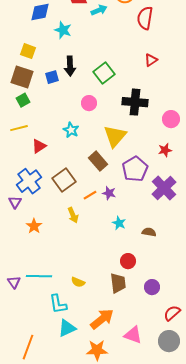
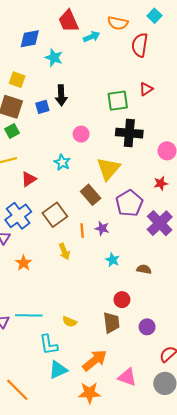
green square: (104, 73) -> (118, 101), moved, turned 30
orange line: (90, 195) -> (82, 230), turned -64
orange line: (28, 347) -> (17, 390), turned -65

